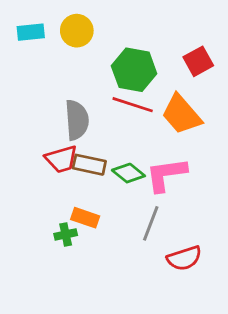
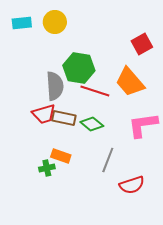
green hexagon: (134, 70) -> (79, 68), moved
red line: (133, 105) -> (95, 91), moved
pink L-shape: (166, 174) -> (143, 125), moved

